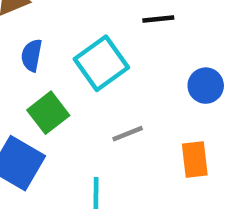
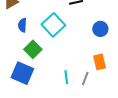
gray line: (128, 134) -> (85, 79), moved, turned -40
cyan line: (96, 193) -> (66, 77), moved

